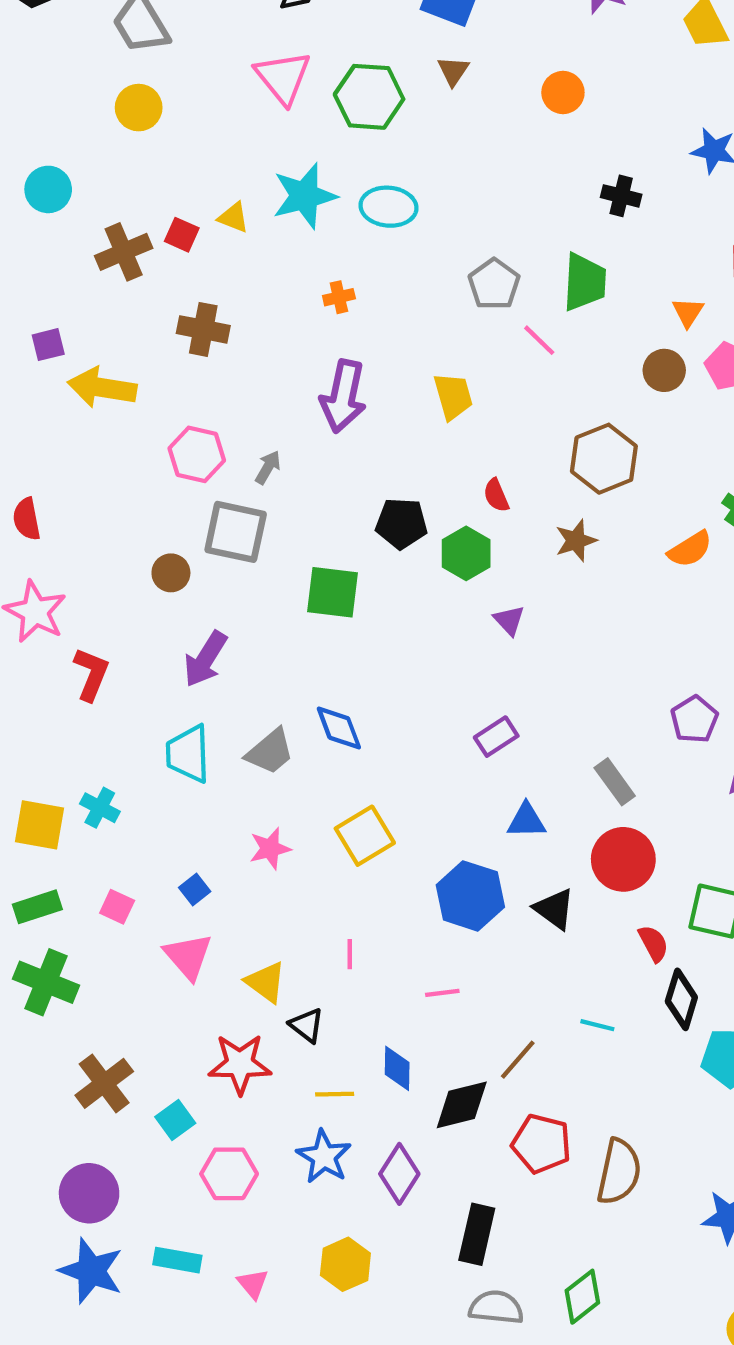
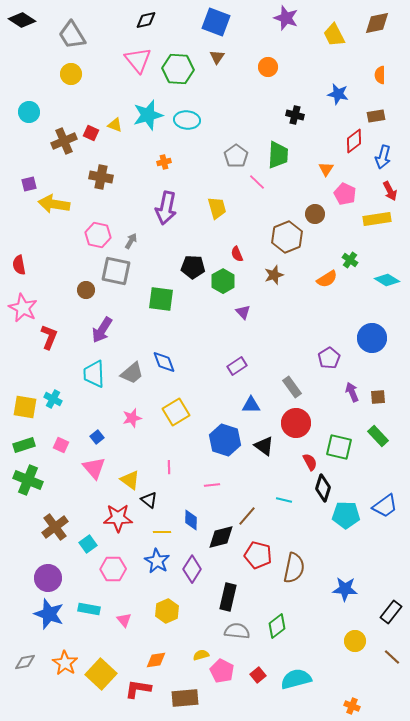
brown circle: (664, 370) -> (315, 214), moved

